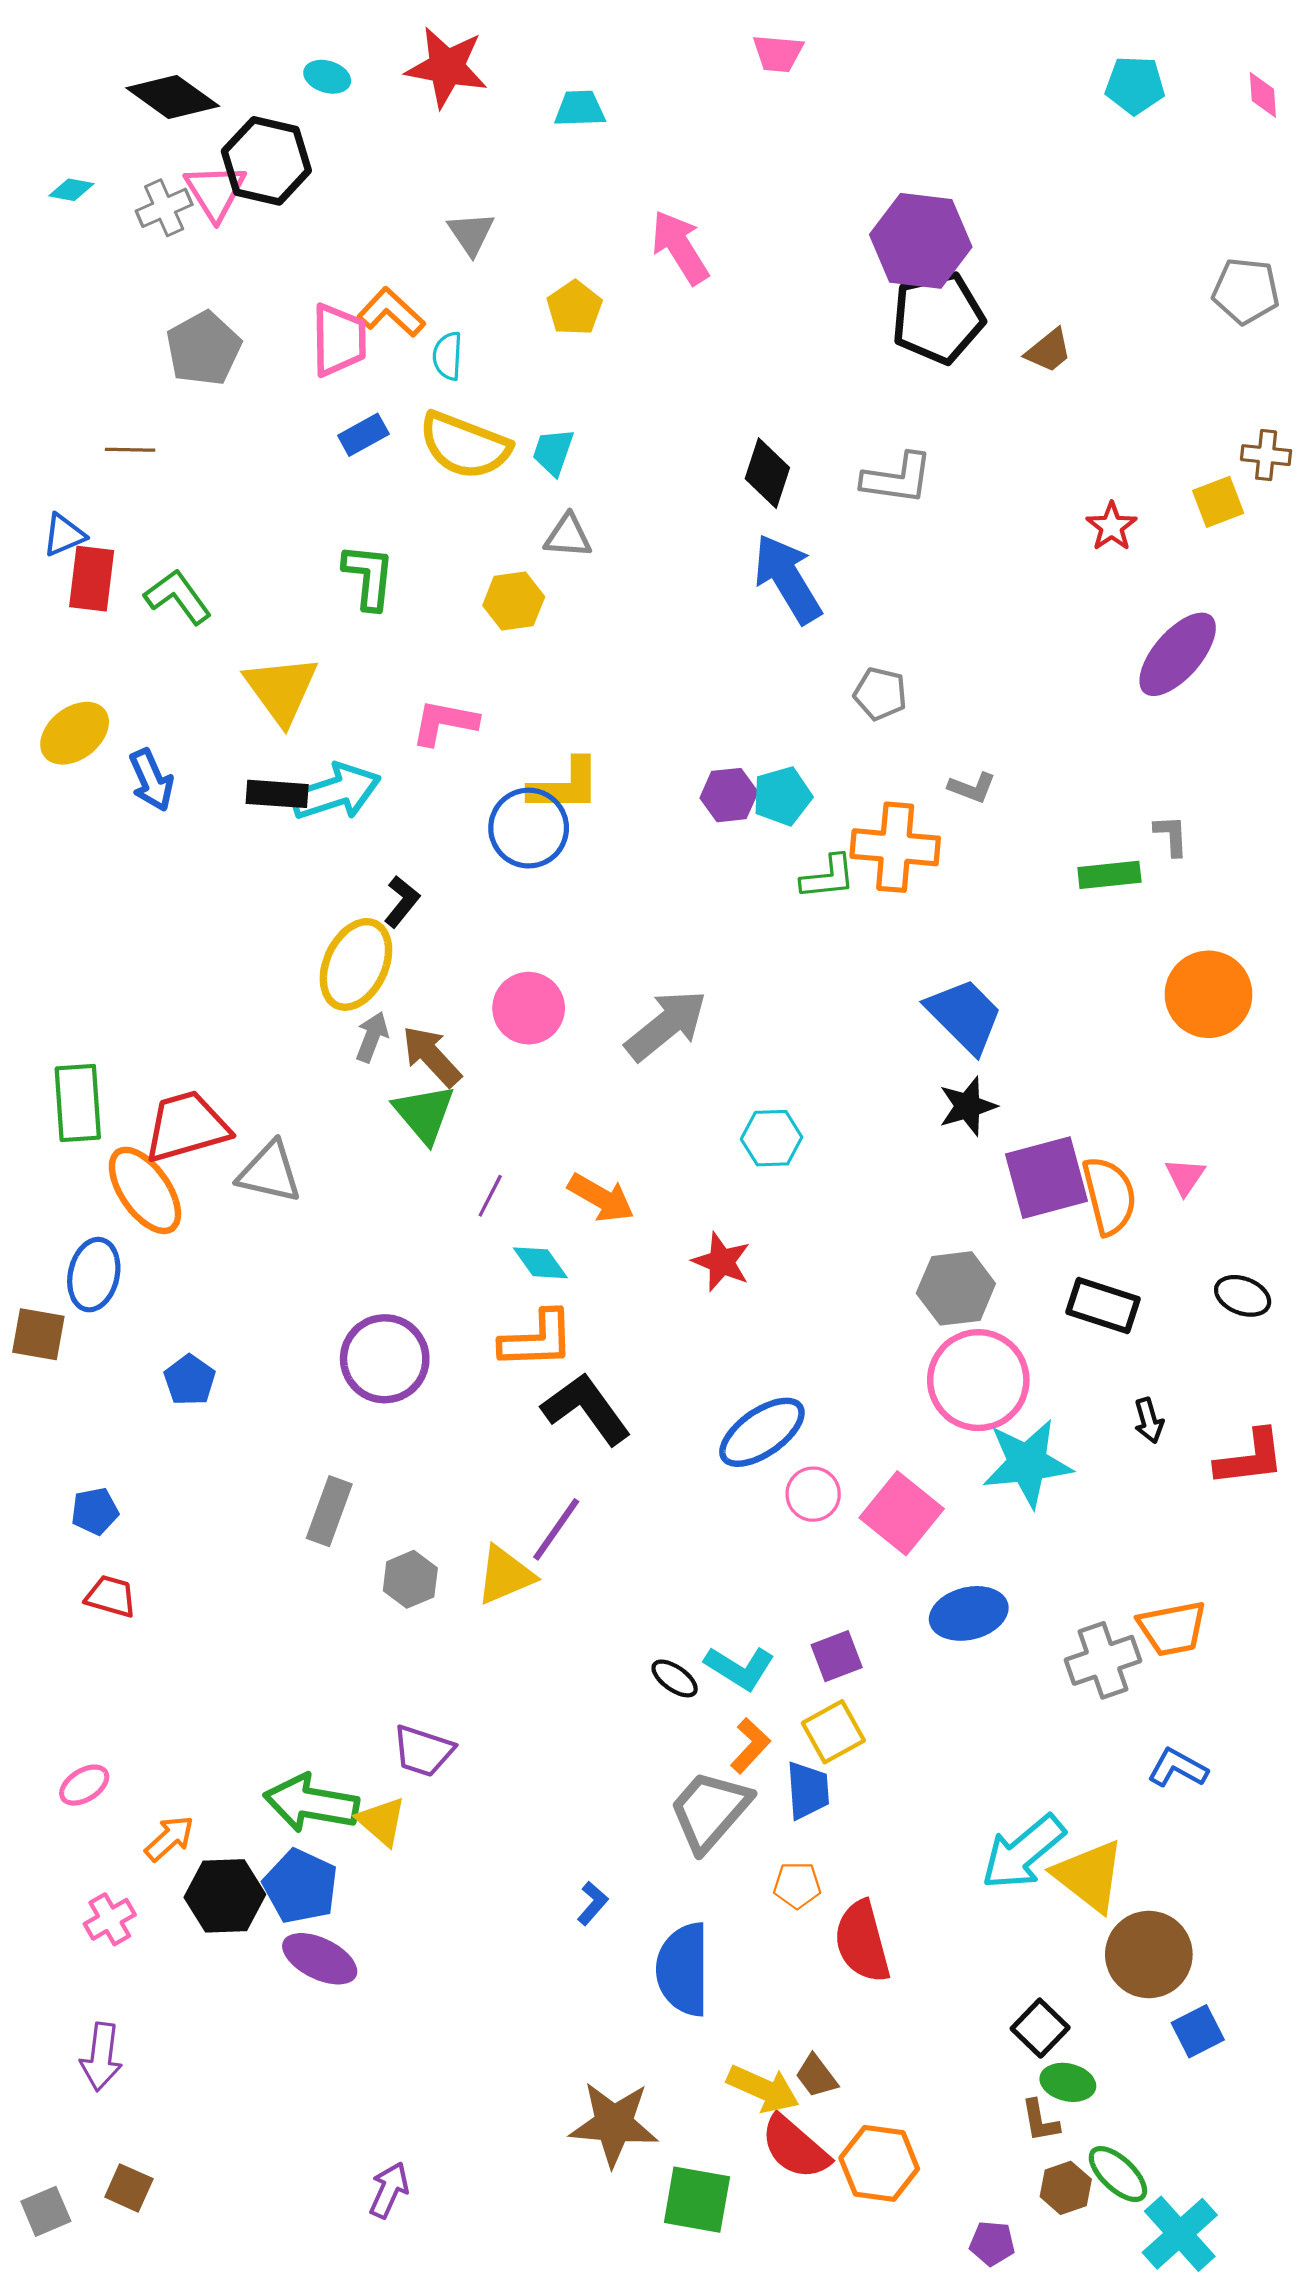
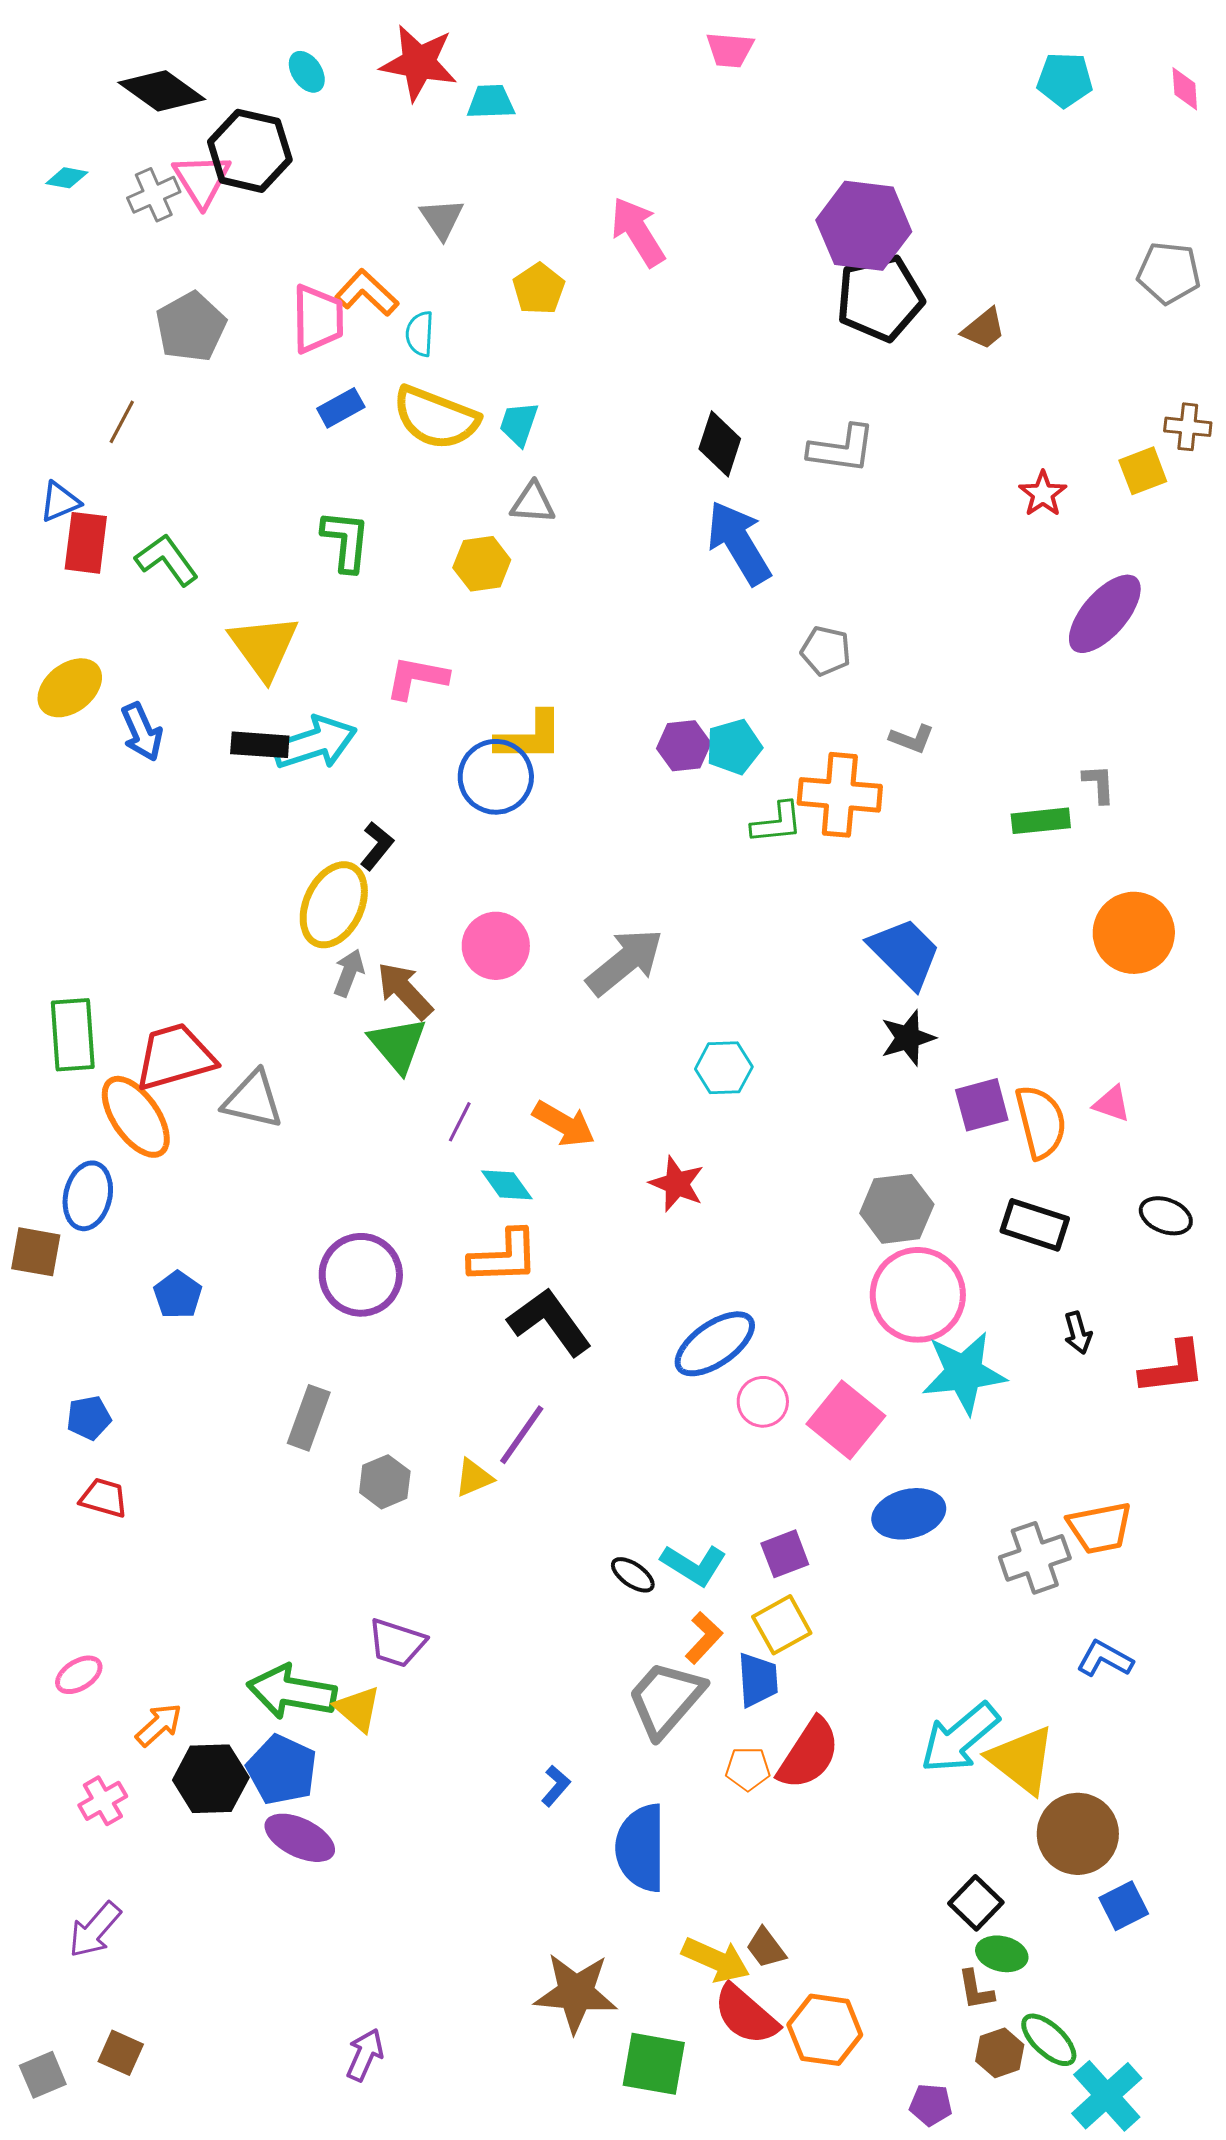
cyan ellipse: (327, 77) -> (307, 72), turned 39
cyan trapezoid: (580, 109) -> (491, 102), moved
brown line: (130, 450) -> (122, 422), turned -63
pink triangle: (1185, 1177) -> (1112, 1104), turned -45
purple square: (1047, 1178) -> (982, 1105), size x0.7
yellow triangle: (505, 1575) -> (474, 1478), size x0.7
red semicircle: (862, 1942) -> (809, 1754), moved, turned -132
purple arrow: (101, 2057) -> (95, 1930), turned 34

